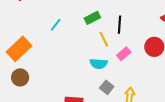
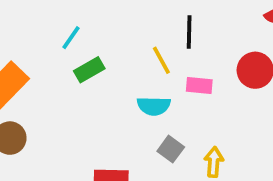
green rectangle: (92, 18) -> (89, 70), moved
pink rectangle: (124, 54) -> (199, 86), turned 48

